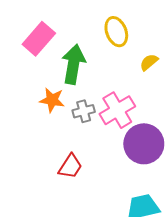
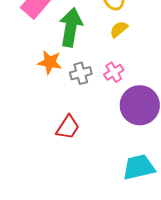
yellow semicircle: (149, 62) -> (119, 29), moved
pink cross: (117, 110) -> (114, 72), size x0.6

